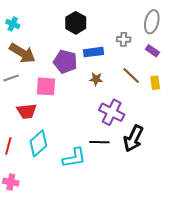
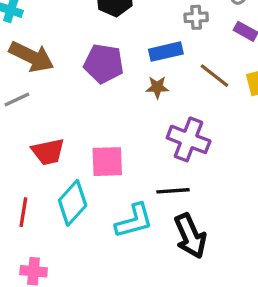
blue rectangle: (93, 52) -> (166, 52), moved
pink square: (46, 86) -> (107, 162), moved
black arrow: (133, 139) -> (190, 236), moved, turned -44

